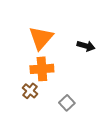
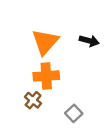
black arrow: (86, 46) -> (89, 41), moved

